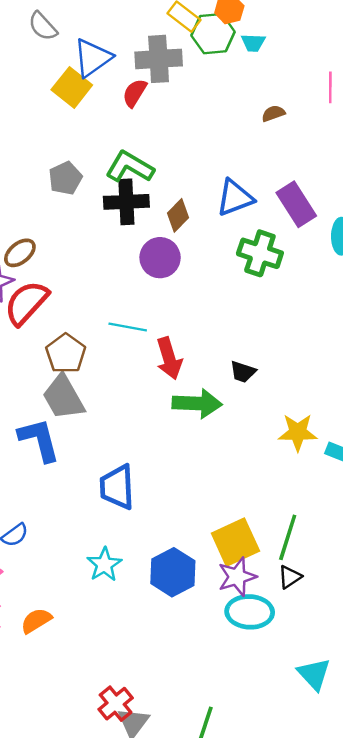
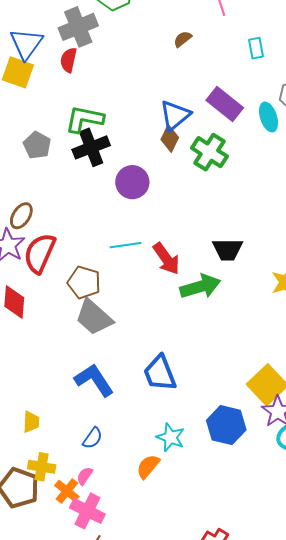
brown diamond: (178, 215) -> (170, 138), moved
green cross: (260, 253) -> (209, 152), turned 33
black trapezoid: (243, 372) -> (228, 250), size x1.4
blue L-shape: (39, 440) -> (94, 380), moved
orange semicircle: (36, 621) -> (148, 466), moved

